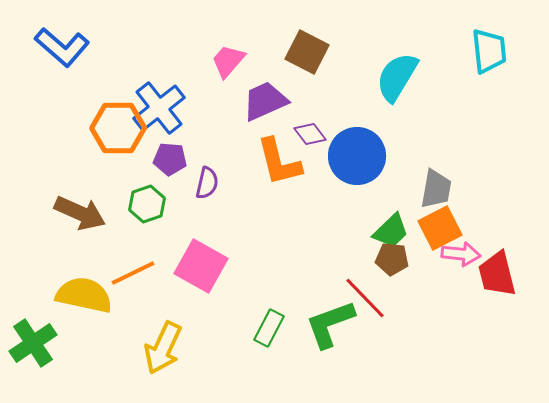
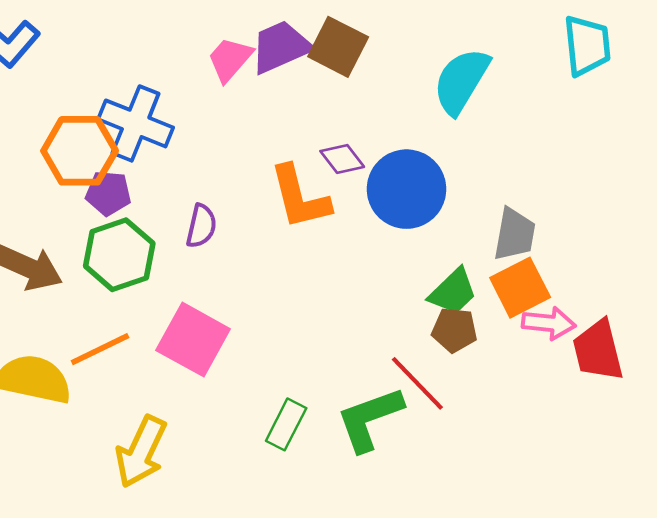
purple trapezoid: (265, 101) -> (281, 47), moved
blue cross: (159, 108) -> (136, 123), turned -30
purple pentagon: (170, 159) -> (108, 193), moved
green hexagon: (147, 204) -> (119, 255), size x1.4

